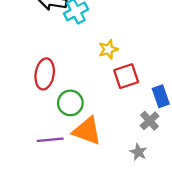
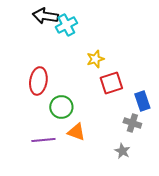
gray cross: (150, 121) -> (132, 123), turned -30
orange triangle: (87, 131) -> (76, 132), size x0.7

